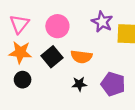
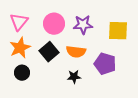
purple star: (102, 22) -> (83, 25), moved, turned -30
orange star: (20, 52) -> (20, 48), turned -30
purple pentagon: (113, 84) -> (105, 64), moved

